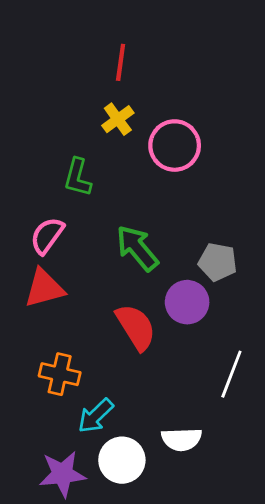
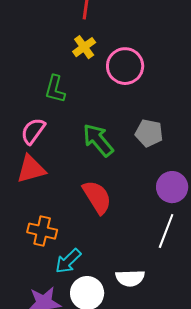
gray pentagon: (218, 262) -> (149, 133), moved
purple circle: (187, 302) -> (172, 187), moved

